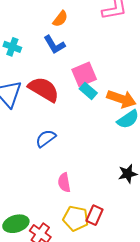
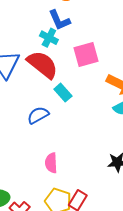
cyan cross: (12, 47) -> (49, 38), moved
cyan rectangle: (88, 91) -> (63, 93), moved

